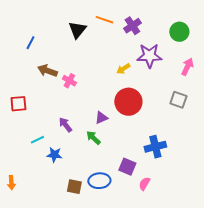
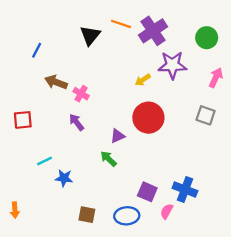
purple cross: (132, 26) -> (153, 31), size x1.4
purple arrow: (65, 125) -> (76, 122), moved
blue cross: (155, 147) -> (185, 190), moved, turned 35
blue ellipse: (99, 181) -> (127, 216), moved

